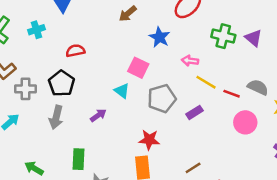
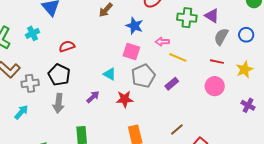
pink square: (138, 68) -> (131, 52), moved
gray semicircle: (258, 87) -> (221, 37), moved, turned -78
red line: (232, 94) -> (217, 62), moved
red star: (149, 140) -> (125, 99), moved

